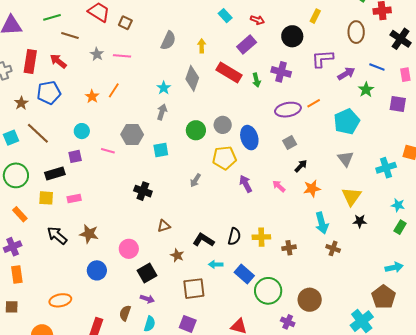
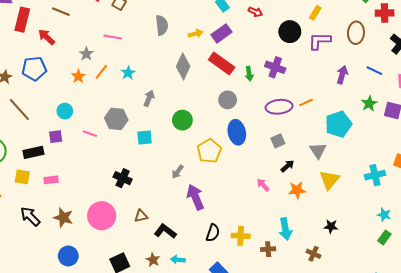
gray semicircle: (168, 41) -> (162, 25), turned -36
purple rectangle: (247, 45) -> (221, 33), moved
yellow arrow: (202, 46) -> (196, 34), turned 72
gray star: (97, 54) -> (86, 54), moved
purple L-shape: (322, 59) -> (320, 41), moved
red rectangle: (30, 62) -> (22, 20), moved
purple arrow: (346, 74) -> (342, 75), turned -48
cyan star: (164, 88) -> (128, 73), moved
green star: (366, 90) -> (369, 104), moved
gray circle: (223, 125) -> (228, 100), moved
yellow pentagon: (224, 158) -> (209, 151), turned -30
gray triangle: (346, 159) -> (318, 150), moved
purple arrow: (246, 184) -> (195, 197), moved, size x1.4
yellow triangle: (351, 196) -> (329, 180), moved
black star: (360, 221) -> (331, 226), moved
cyan arrow: (322, 223) -> (285, 229), moved
black L-shape: (203, 240) -> (165, 231), moved
pink circle: (129, 249) -> (102, 216), moved, size x1.4
brown star: (177, 255) -> (153, 260), moved
cyan arrow: (216, 264) -> (178, 260), moved

